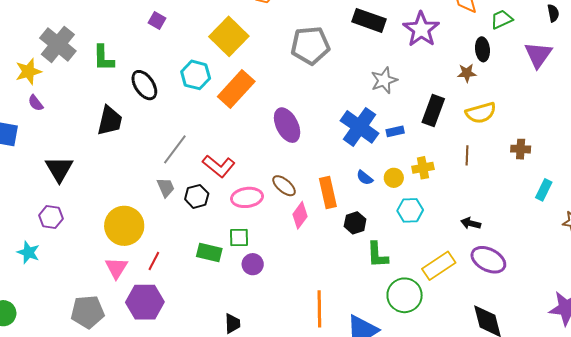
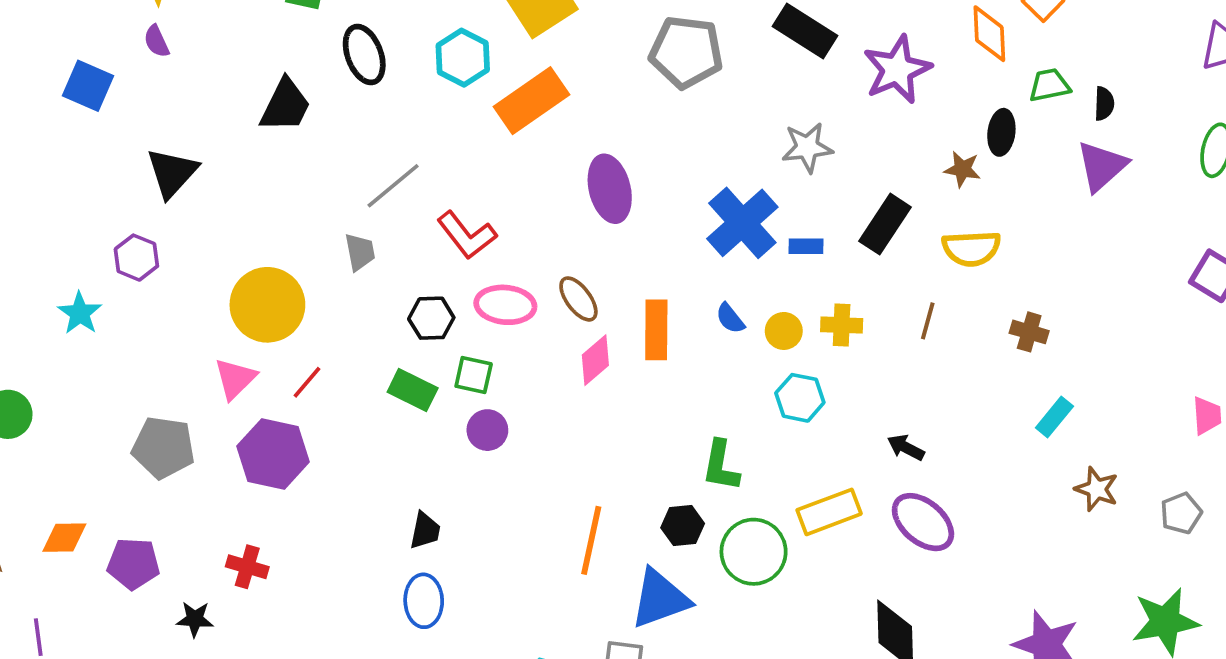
black semicircle: (553, 13) -> (1104, 104), moved
black hexagon: (197, 196) -> (431, 318), moved
black hexagon: (355, 223) -> (683, 526), moved

